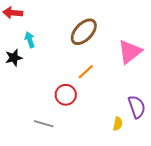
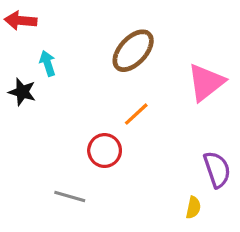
black star: (14, 58) -> (22, 92), turned 30
yellow semicircle: (118, 124) -> (193, 208), moved

